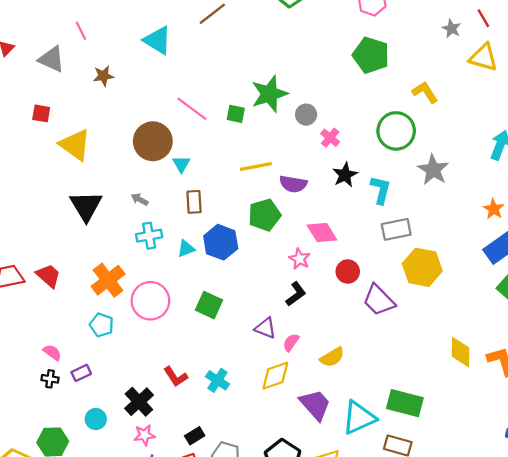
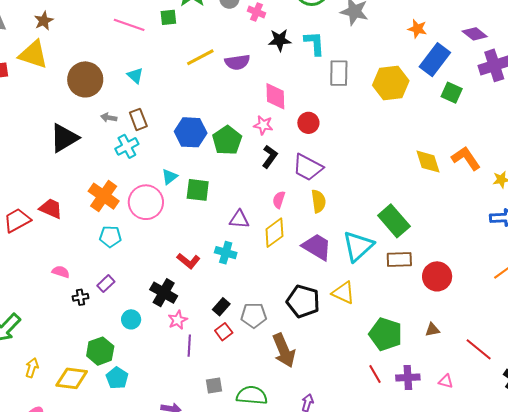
brown circle: (153, 141) -> (85, 79), moved
yellow triangle: (75, 145) -> (33, 54), moved
black star: (345, 175) -> (280, 40), turned -30
brown rectangle: (194, 202) -> (138, 119), moved
black triangle: (86, 206) -> (64, 138), turned 48
green pentagon: (264, 215) -> (227, 140), moved
gray rectangle: (396, 229) -> (339, 73), turned -60
pink diamond: (322, 232) -> (275, 96), turned 48
cyan triangle: (186, 249) -> (170, 177), moved
yellow hexagon: (422, 267) -> (391, 83), moved
purple trapezoid: (379, 300) -> (308, 167), moved
purple triangle: (265, 328) -> (239, 219), moved
pink semicircle: (52, 352) -> (61, 272), moved
yellow semicircle: (332, 357) -> (318, 201), turned -50
green rectangle: (405, 403) -> (394, 221), turned 52

